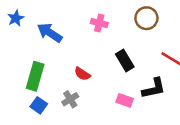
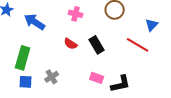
red semicircle: (82, 74) -> (71, 44), moved
black L-shape: (154, 88) -> (121, 84), moved
blue square: (39, 105) -> (26, 82), turned -32

